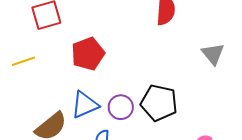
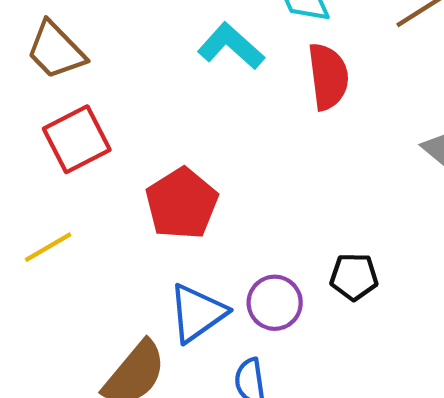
black pentagon: (159, 103) -> (354, 277), size x0.6

